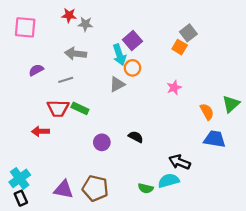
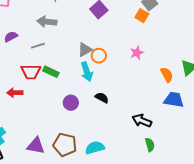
cyan arrow: (119, 55) -> (87, 72), moved
orange circle: (132, 68) -> (99, 56), moved
cyan semicircle: (169, 181) -> (95, 148), moved
green semicircle: (146, 188) -> (150, 145), moved, turned -120

